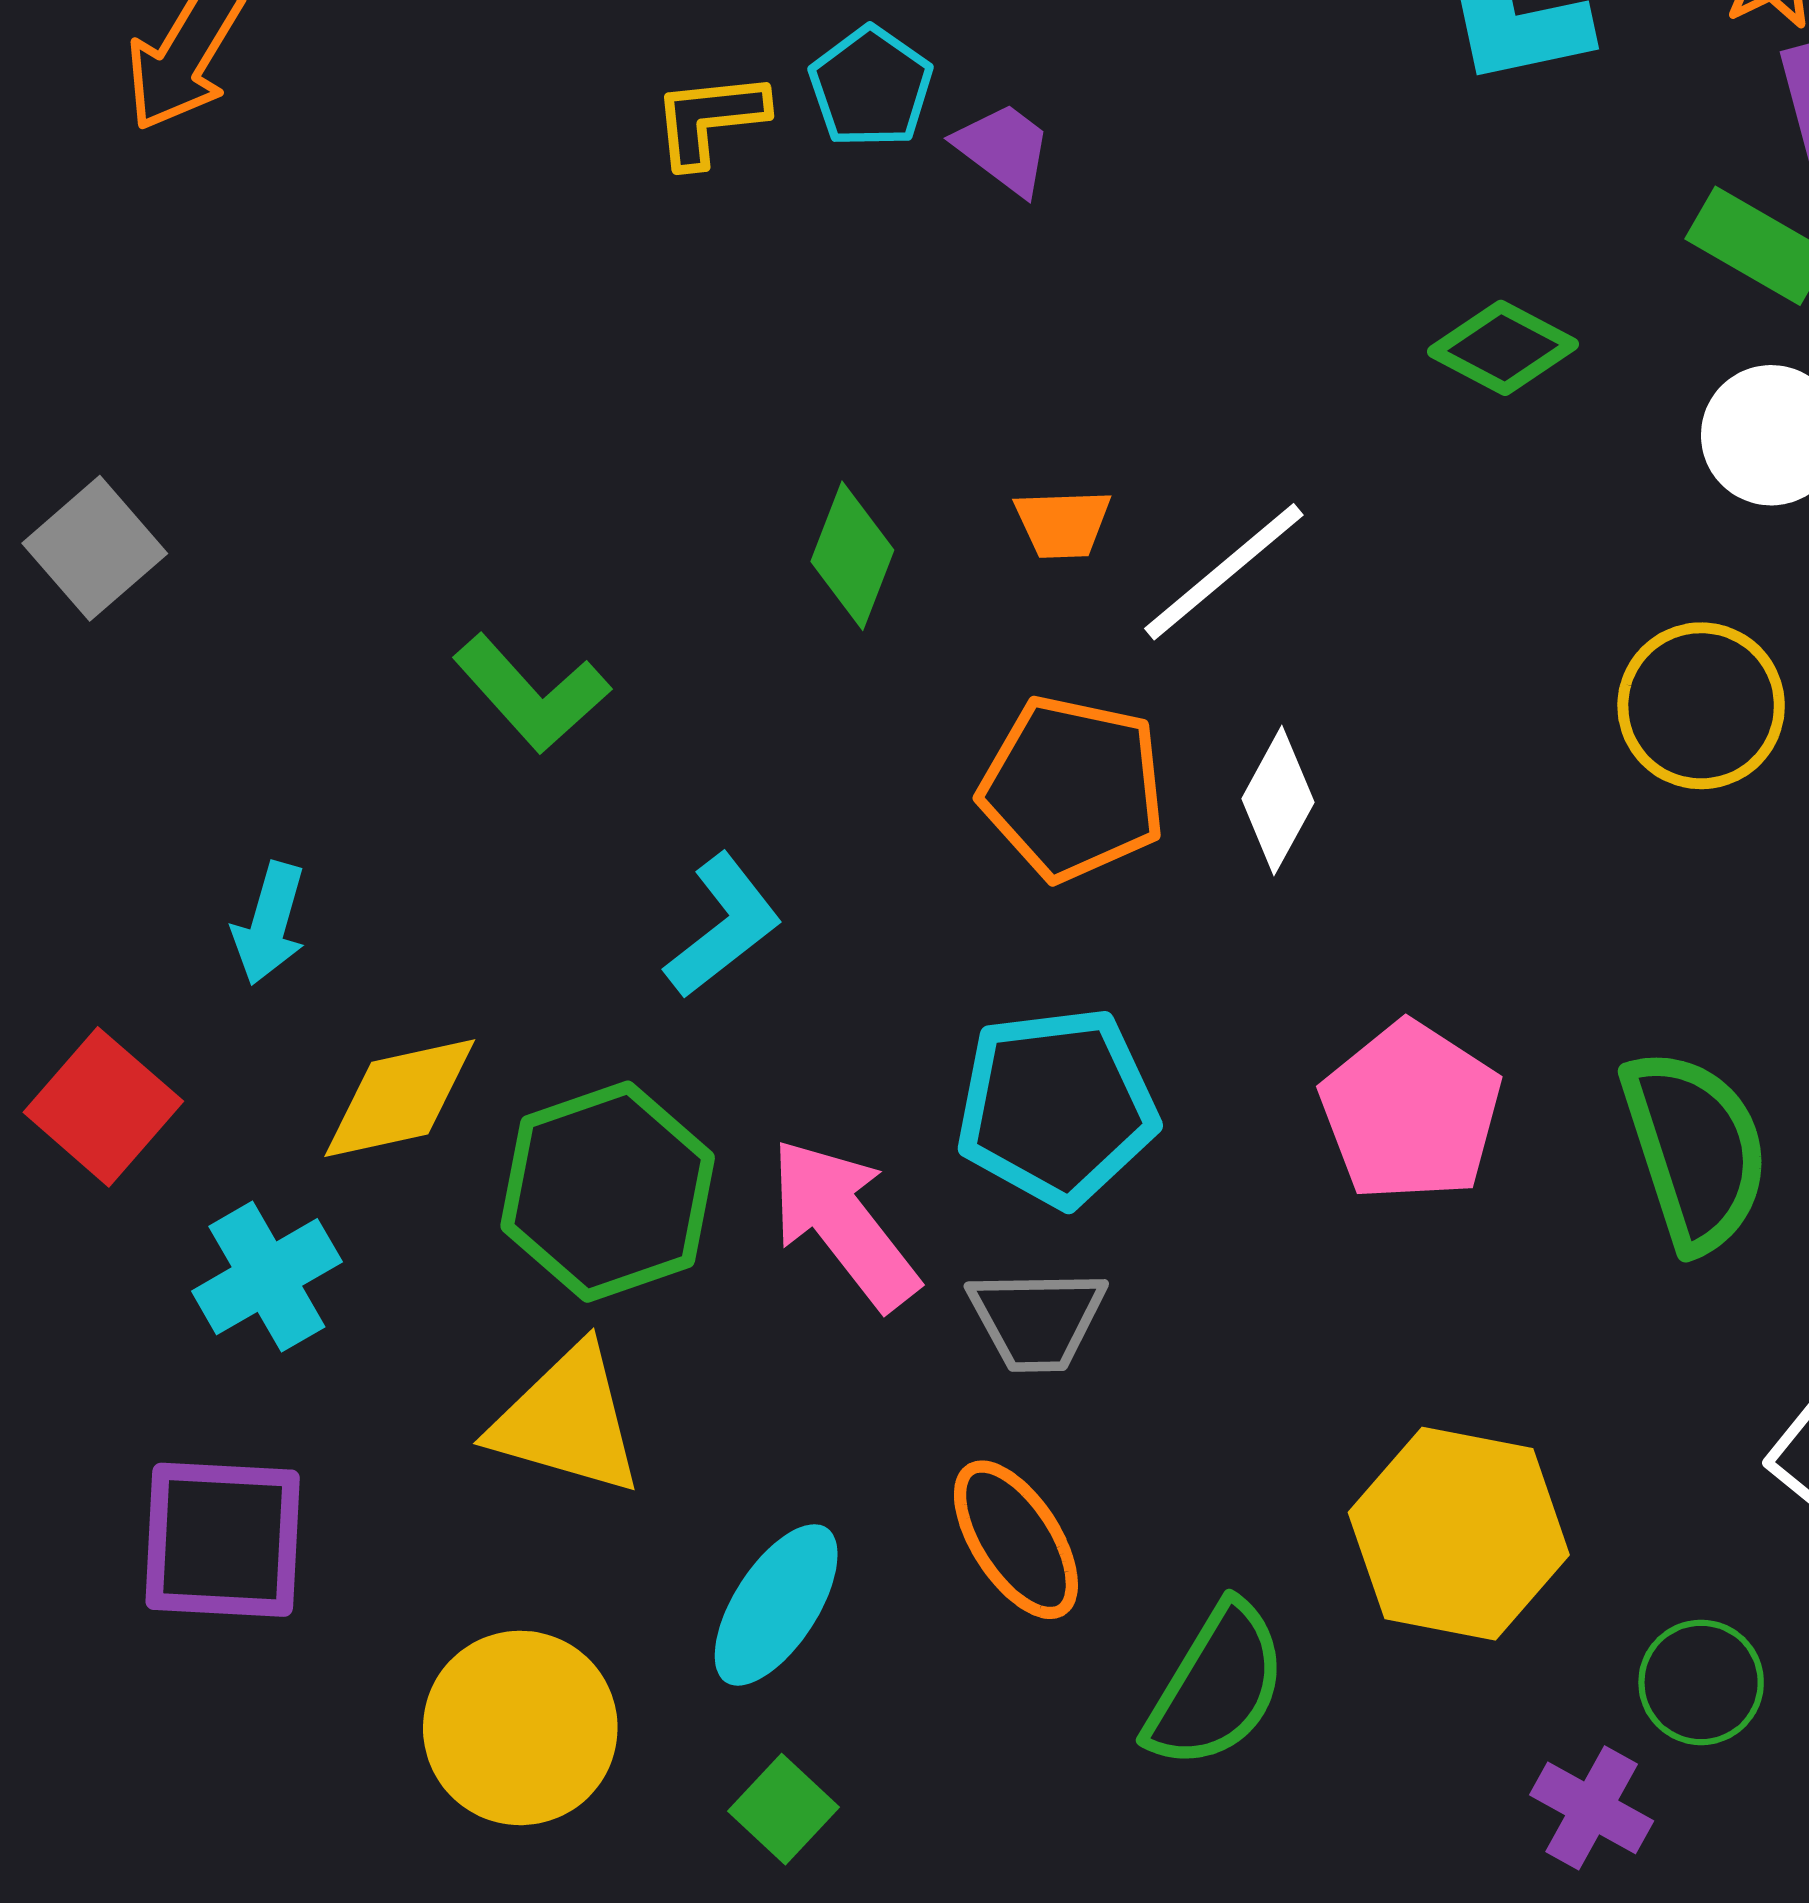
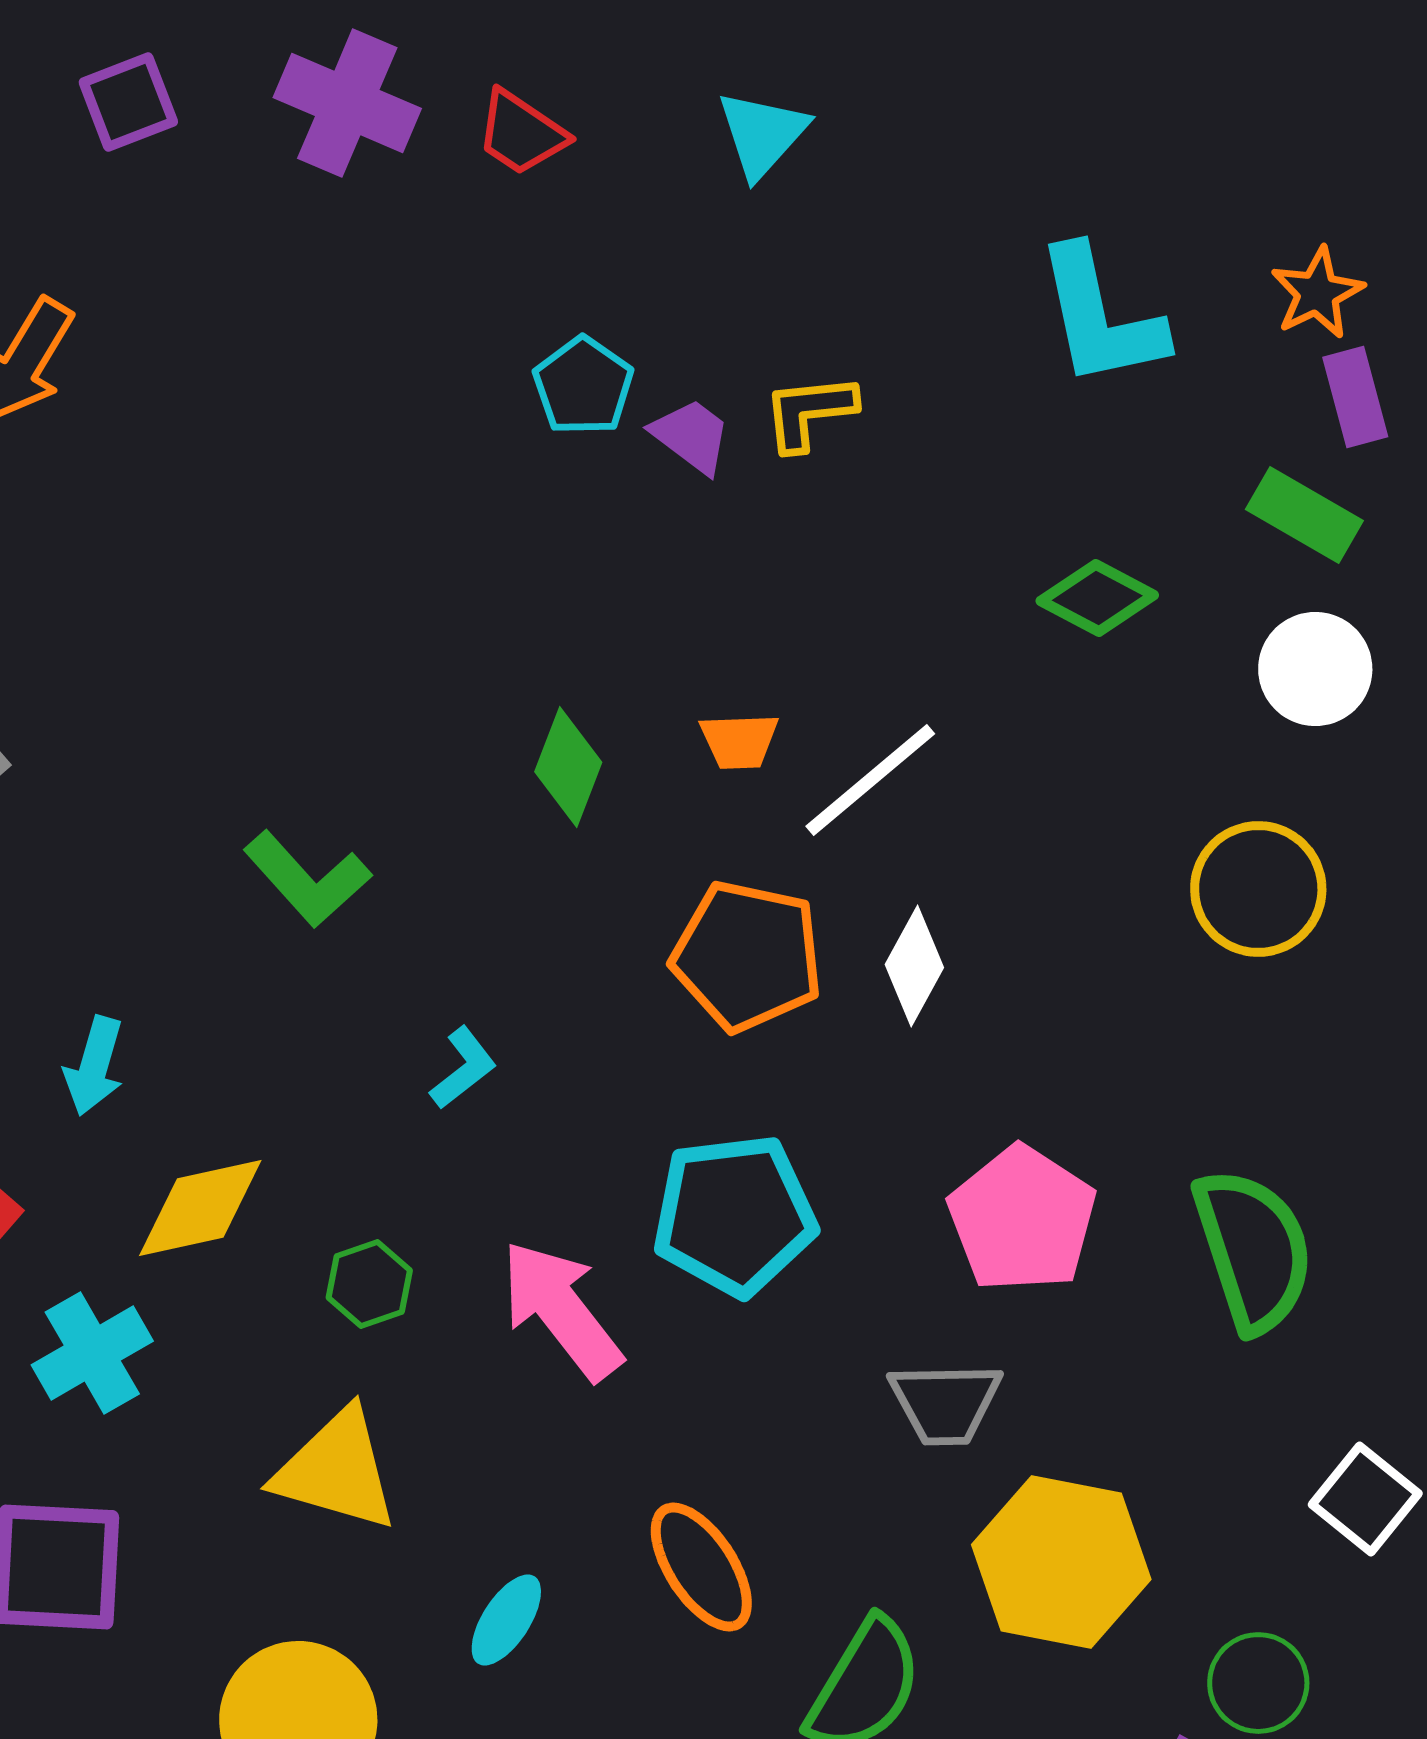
yellow L-shape: (710, 119) -> (809, 412), moved
cyan L-shape: (723, 926) -> (463, 1068), size x0.7
green hexagon: (608, 1192) -> (369, 1284), size x0.5
gray trapezoid: (1037, 1320) -> (945, 1403), moved
cyan ellipse: (776, 1605) -> (506, 1620), size x0.7

